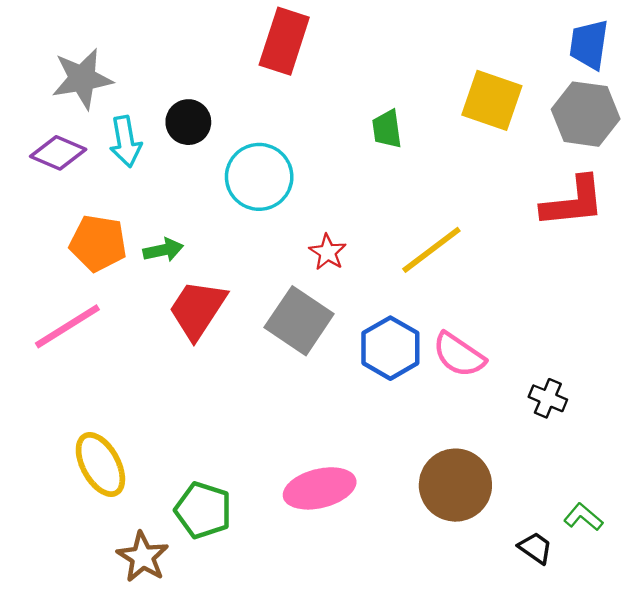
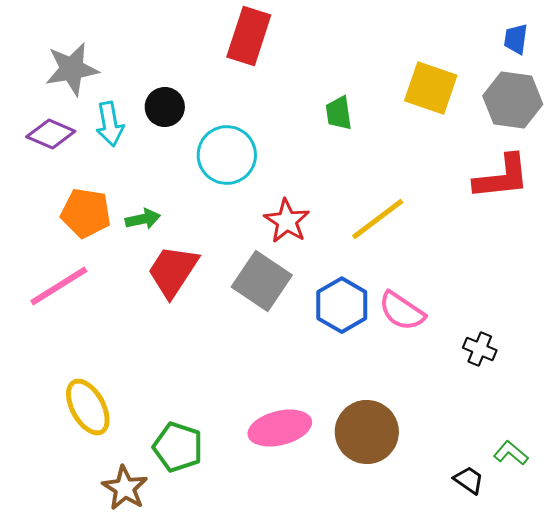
blue trapezoid: (589, 44) -> (516, 39), size x0.7
red star: (328, 252) -> (287, 221), size x1.4
brown circle: (455, 485) -> (367, 432), moved

